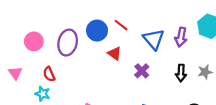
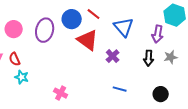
purple arrow: (181, 37) -> (158, 34), moved
red triangle: (114, 53) -> (88, 40), size x1.6
red semicircle: (49, 74) -> (15, 59), moved

